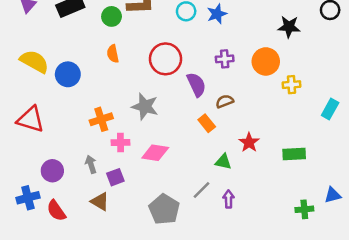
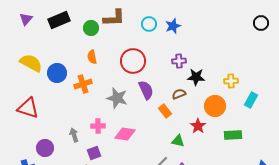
black star: (289, 27) -> (196, 77), moved
orange circle: (266, 61) -> (215, 106), moved
purple semicircle: (196, 85) -> (146, 90), moved
cyan rectangle: (330, 109) -> (251, 100), moved
orange cross: (101, 119) -> (83, 84), moved
gray arrow: (91, 164) -> (74, 135), moved

